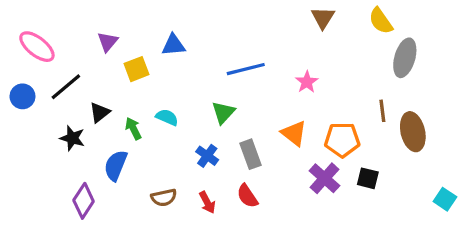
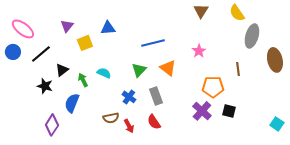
pink star: (307, 82) -> (199, 51), moved
blue circle: (22, 96) -> (13, 52), moved
brown ellipse: (413, 132) -> (275, 60), moved
orange triangle: (294, 133) -> (168, 68), moved
brown semicircle: (164, 198) -> (111, 118), moved

